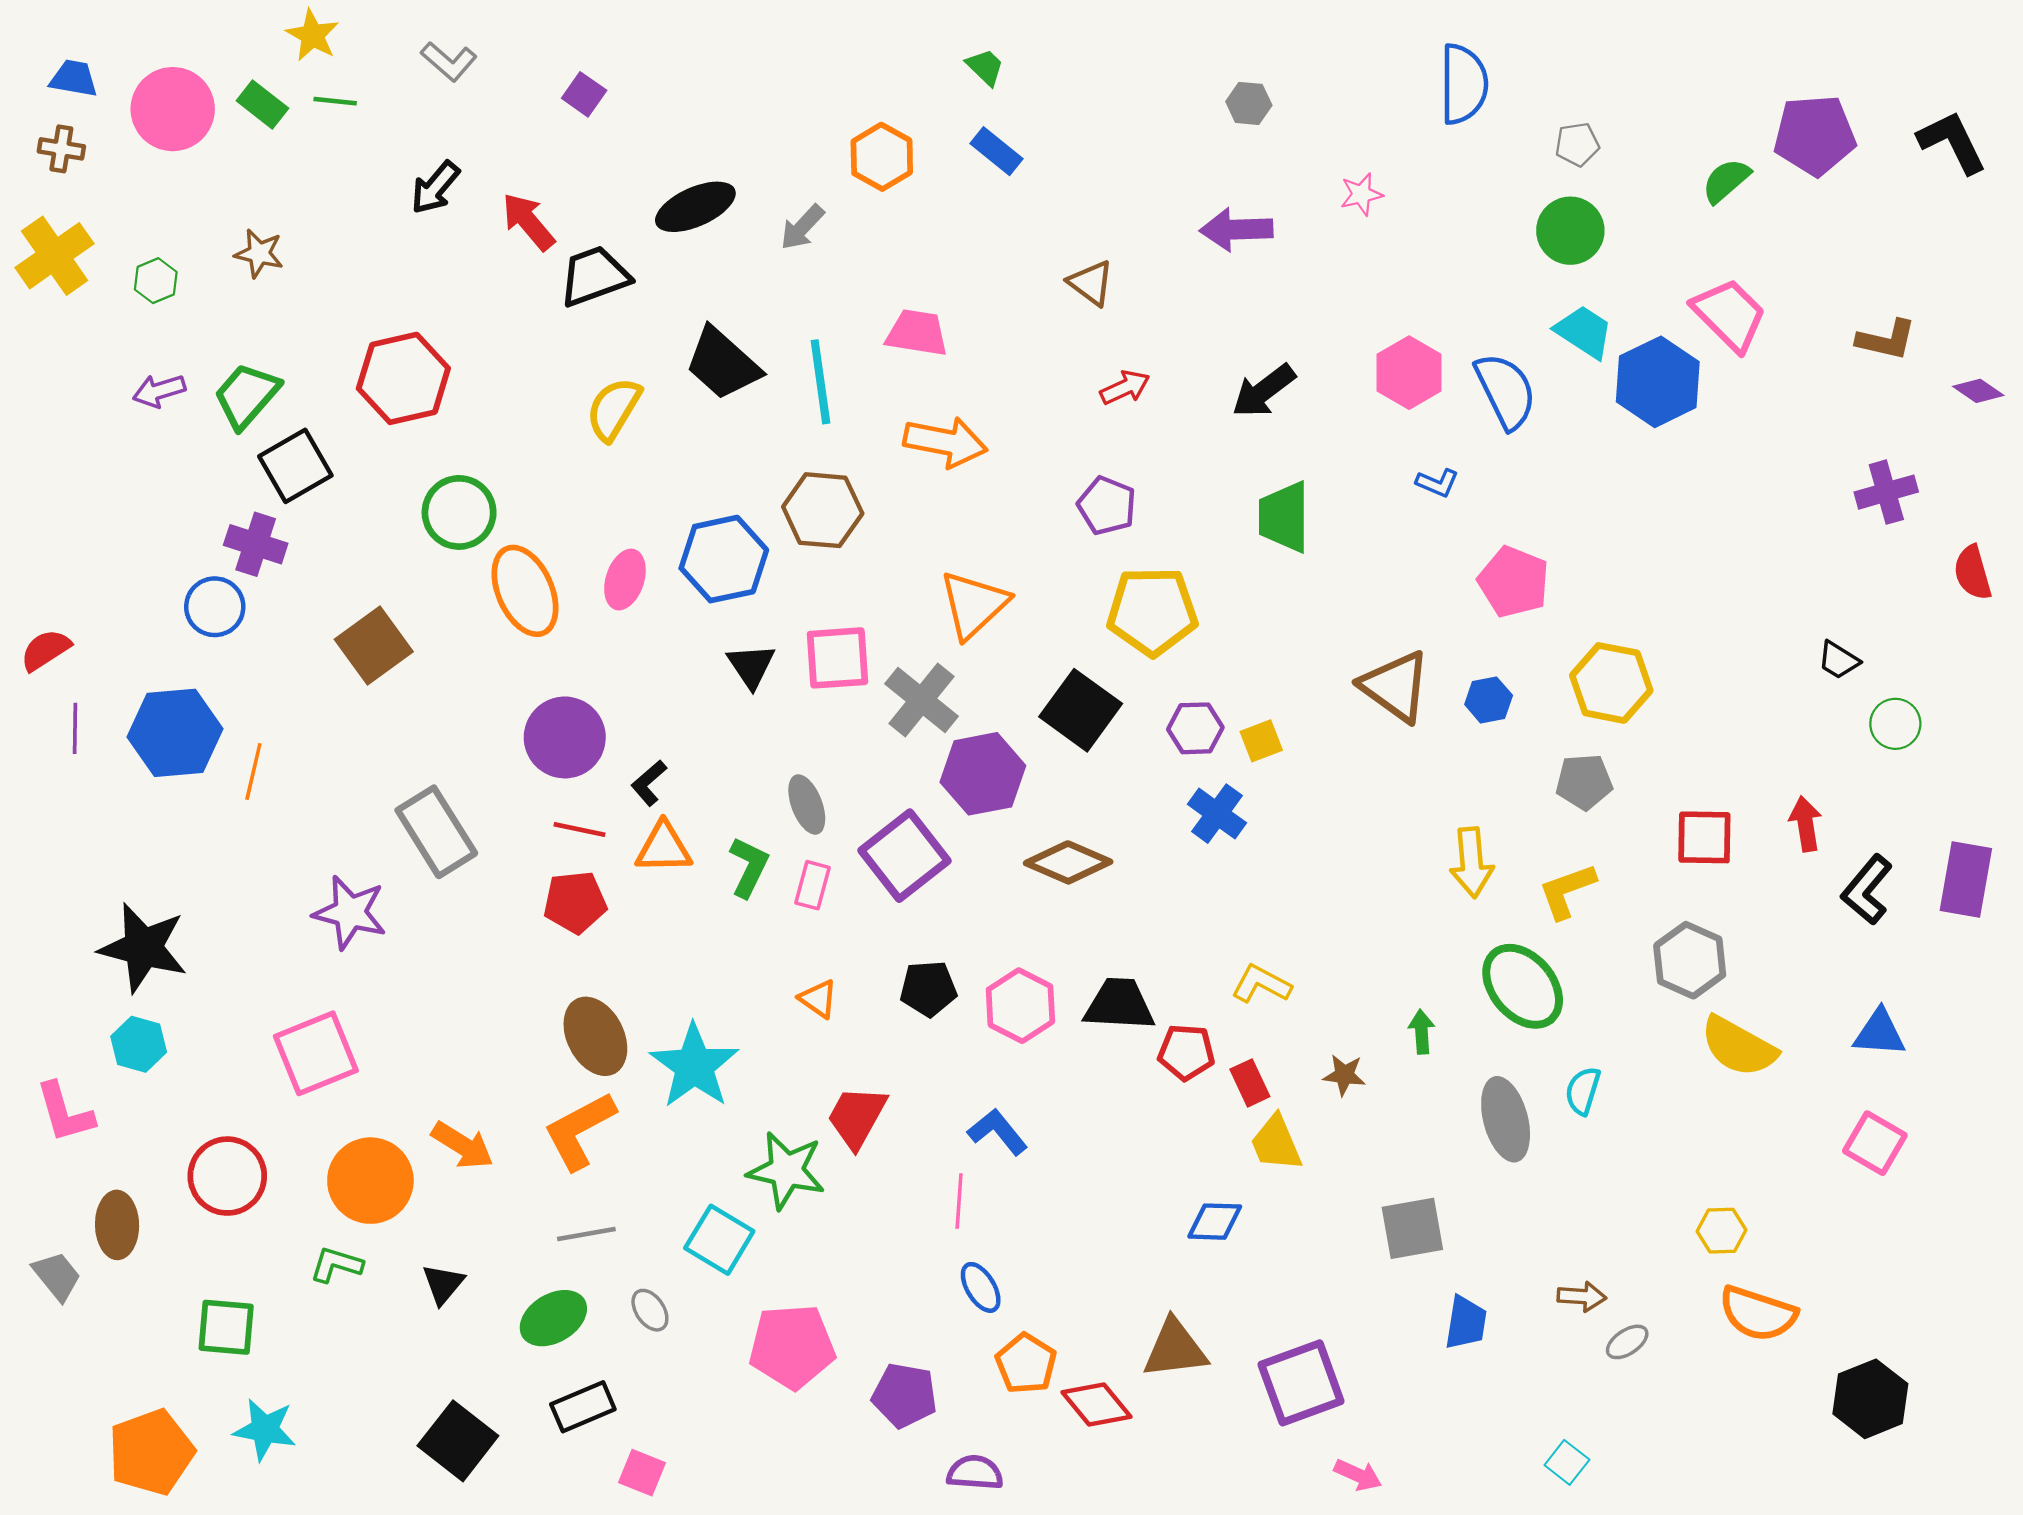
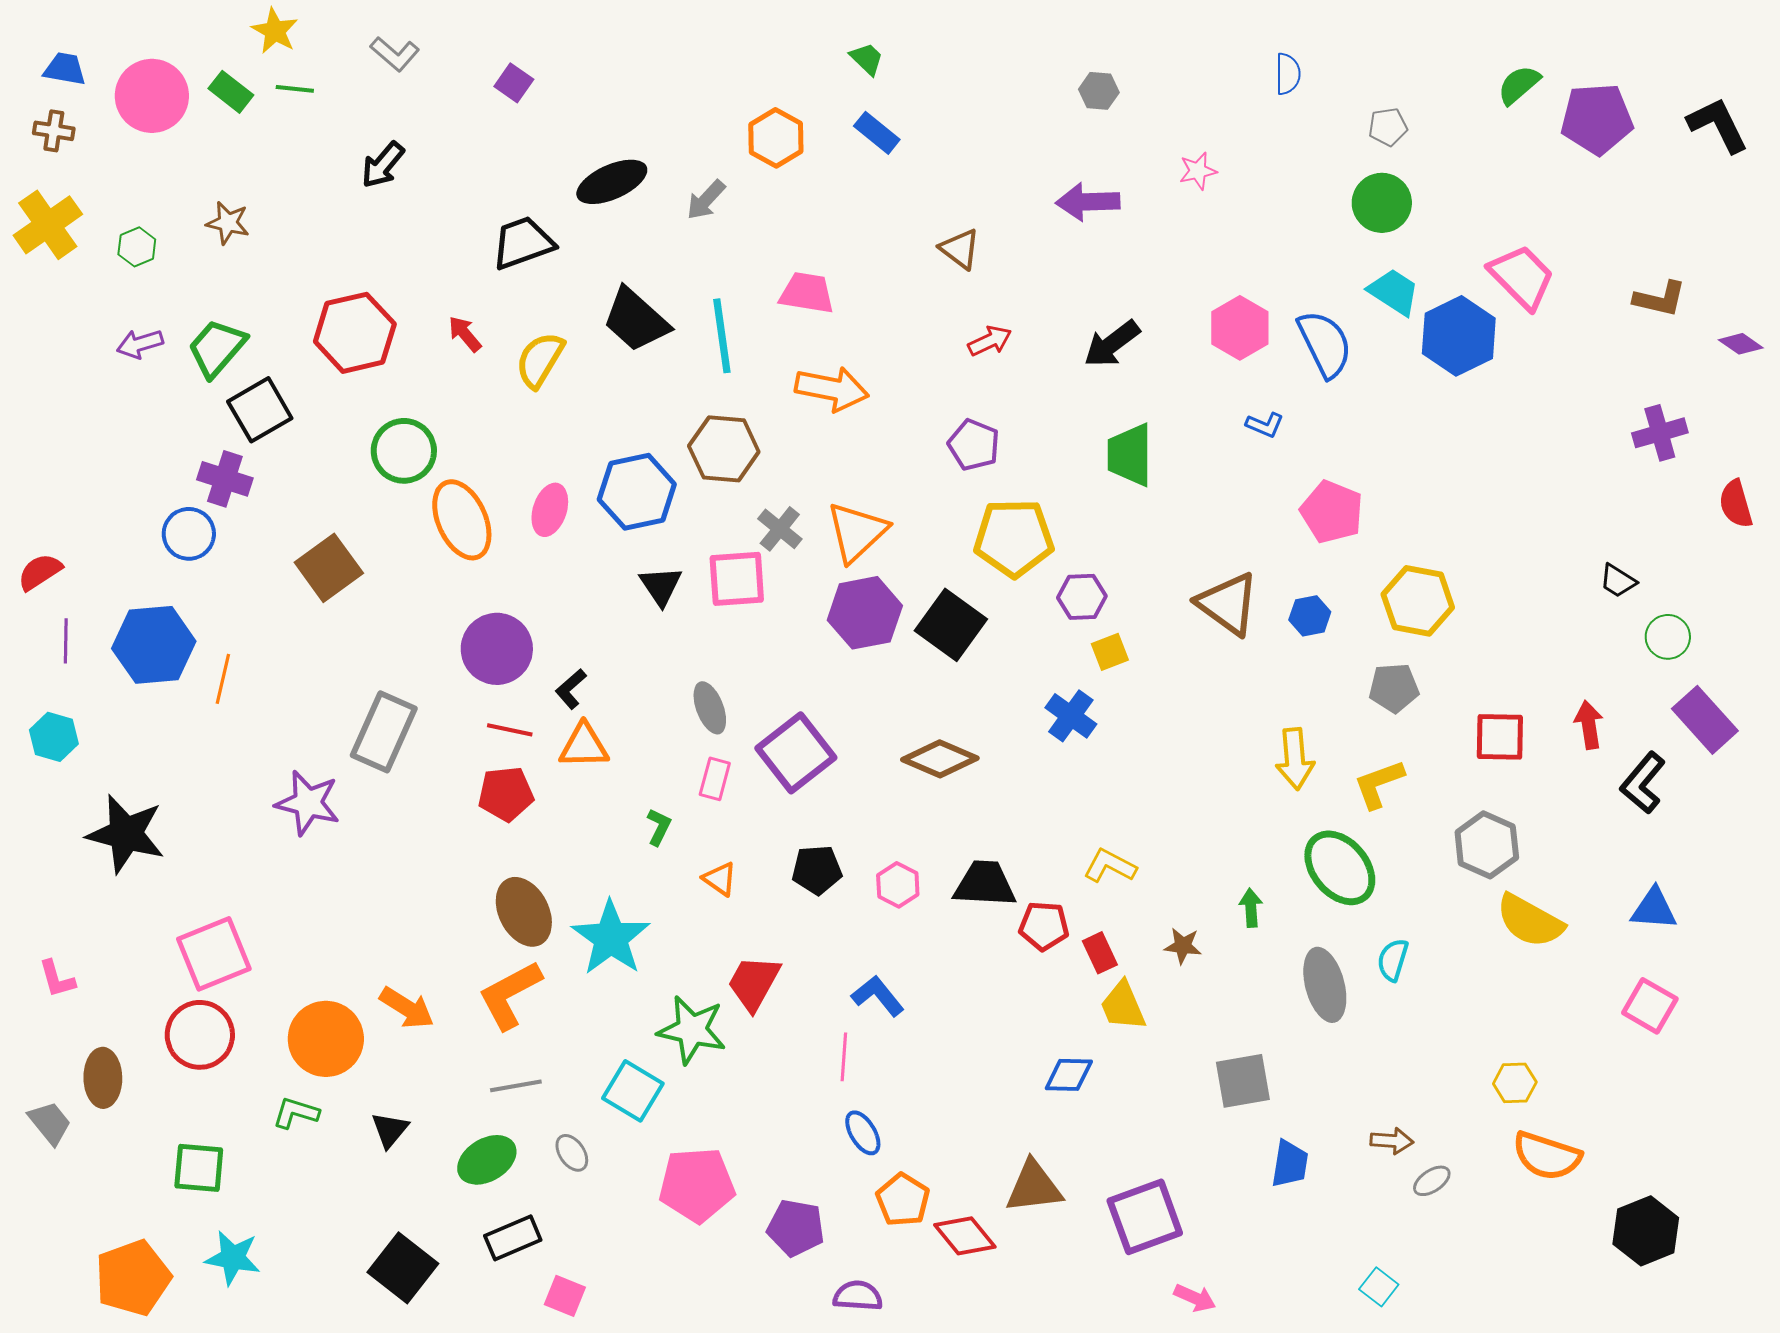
blue semicircle: (1464, 84) -> (1288, 74), size x0.6
green semicircle: (1726, 181) -> (1519, 85), moved
red arrow: (528, 222) -> (465, 334), moved, size x0.7
gray cross: (922, 700) -> (780, 529), moved, size x0.7
purple hexagon: (1195, 728) -> (1082, 597), moved
purple hexagon: (983, 774) -> (865, 613), moved
gray rectangle: (436, 832) -> (384, 732), turned 56
green L-shape: (749, 867) -> (659, 827), moved, size x0.7
purple rectangle: (1966, 879) -> (1705, 720), moved, turned -52
pink hexagon: (1020, 1006) -> (898, 885), size x0.7
cyan hexagon: (139, 1044) -> (54, 737), moved
pink square: (316, 1053) -> (214, 954), moved
pink L-shape: (65, 1112) -> (57, 979), size x0.7

